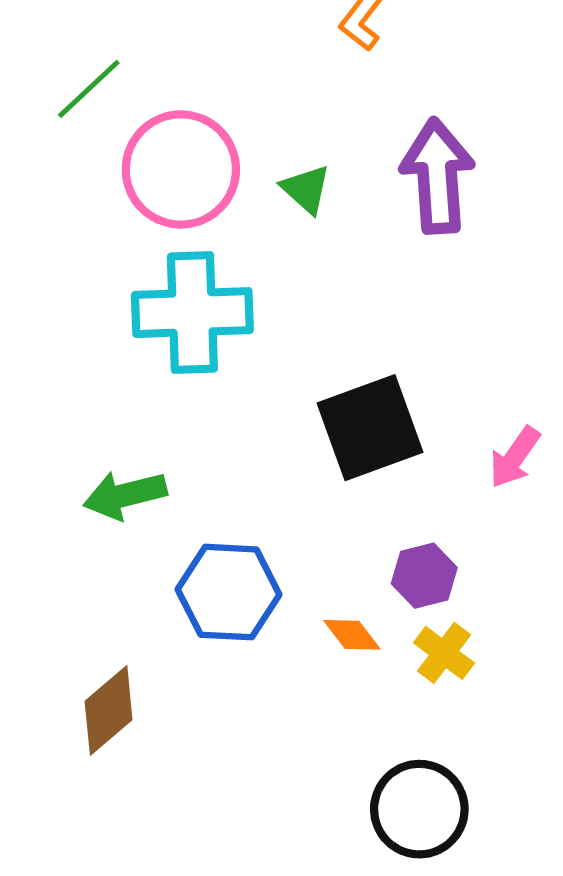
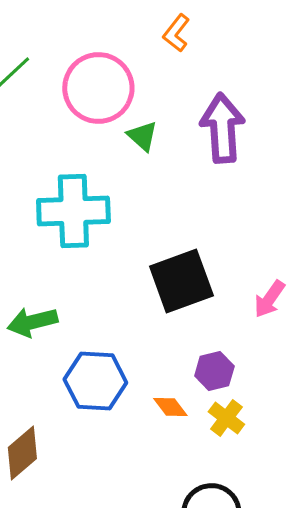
pink circle: (181, 169) -> (98, 88), moved

